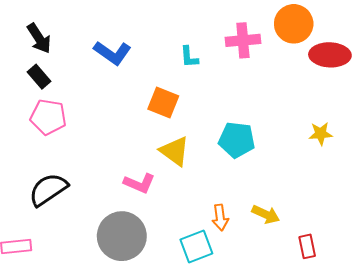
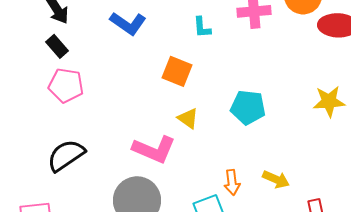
yellow star: (321, 134) -> (329, 101), size x1.4
yellow triangle: (175, 151) -> (188, 118), size x0.7
pink L-shape: (139, 183) -> (154, 149), size x1.4

